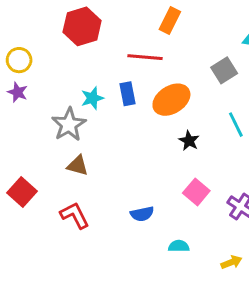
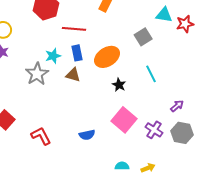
red line: (145, 57) -> (74, 29), moved
brown triangle: (78, 166) -> (73, 75), moved
pink square: (196, 192) -> (124, 120), size x1.4
cyan semicircle: (179, 246) -> (122, 166), moved

